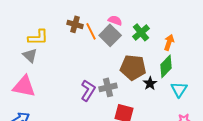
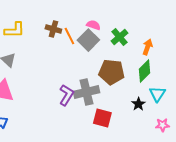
yellow L-shape: (38, 37) -> (14, 30), moved
black star: (150, 83) -> (138, 104), moved
gray cross: (108, 87) -> (86, 92), size x1.4

